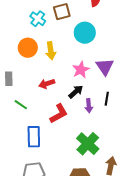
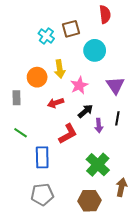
orange circle: (28, 48) -> (37, 77), moved
pink star: (81, 70) -> (79, 85), moved
green line: (21, 105) -> (21, 133), moved

